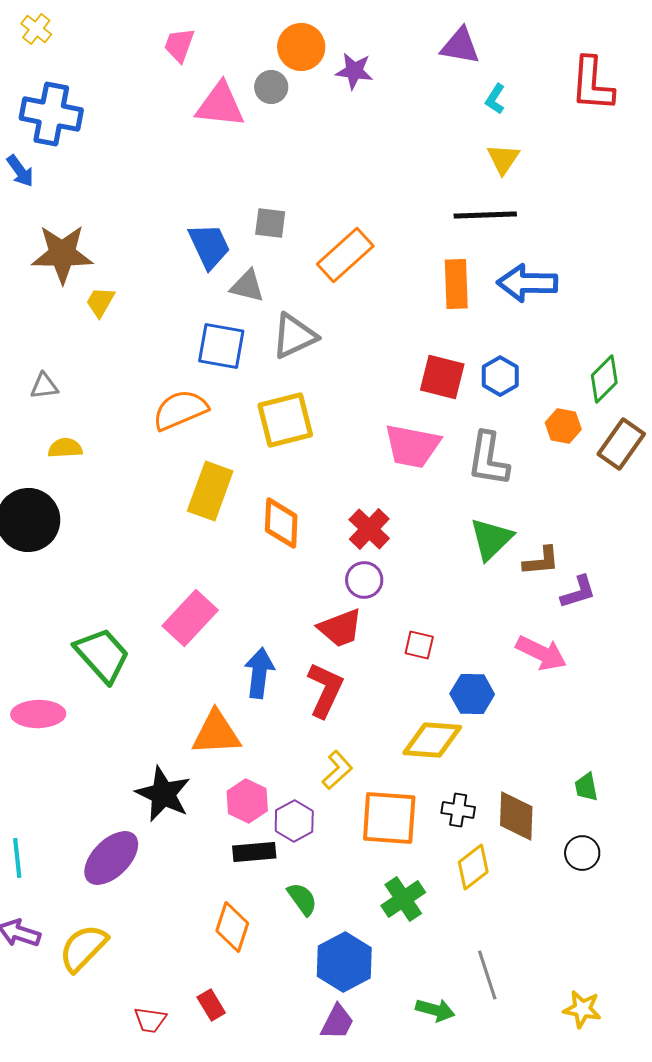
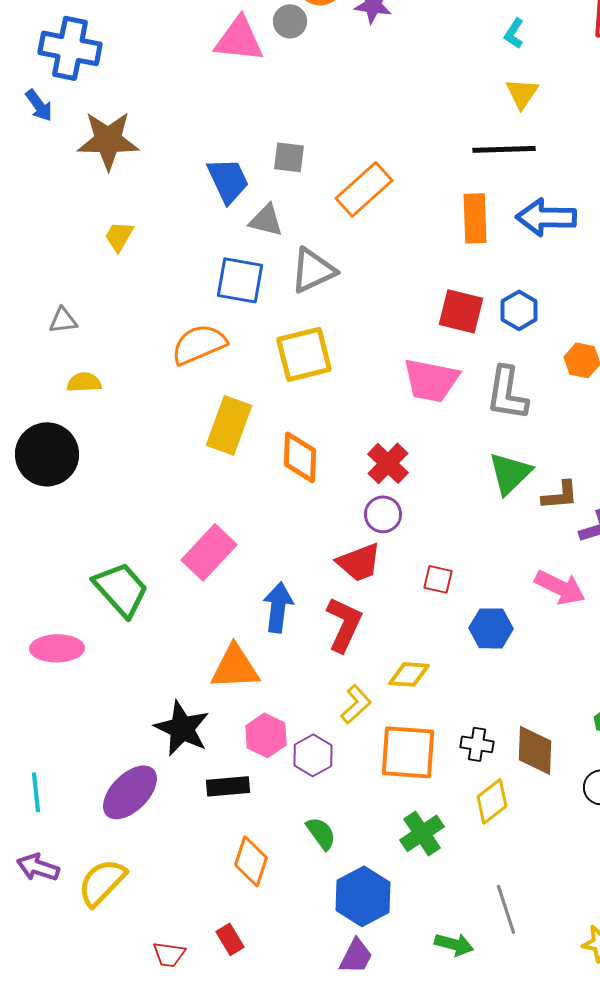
brown star: (62, 254) -> (108, 140), moved
yellow diamond: (432, 740) -> (409, 674), moved, size x0.7
black rectangle: (254, 852) -> (228, 786), moved

